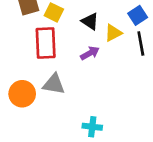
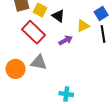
black triangle: (90, 21) -> (58, 16), moved
red rectangle: (46, 43) -> (33, 32), turned -45

